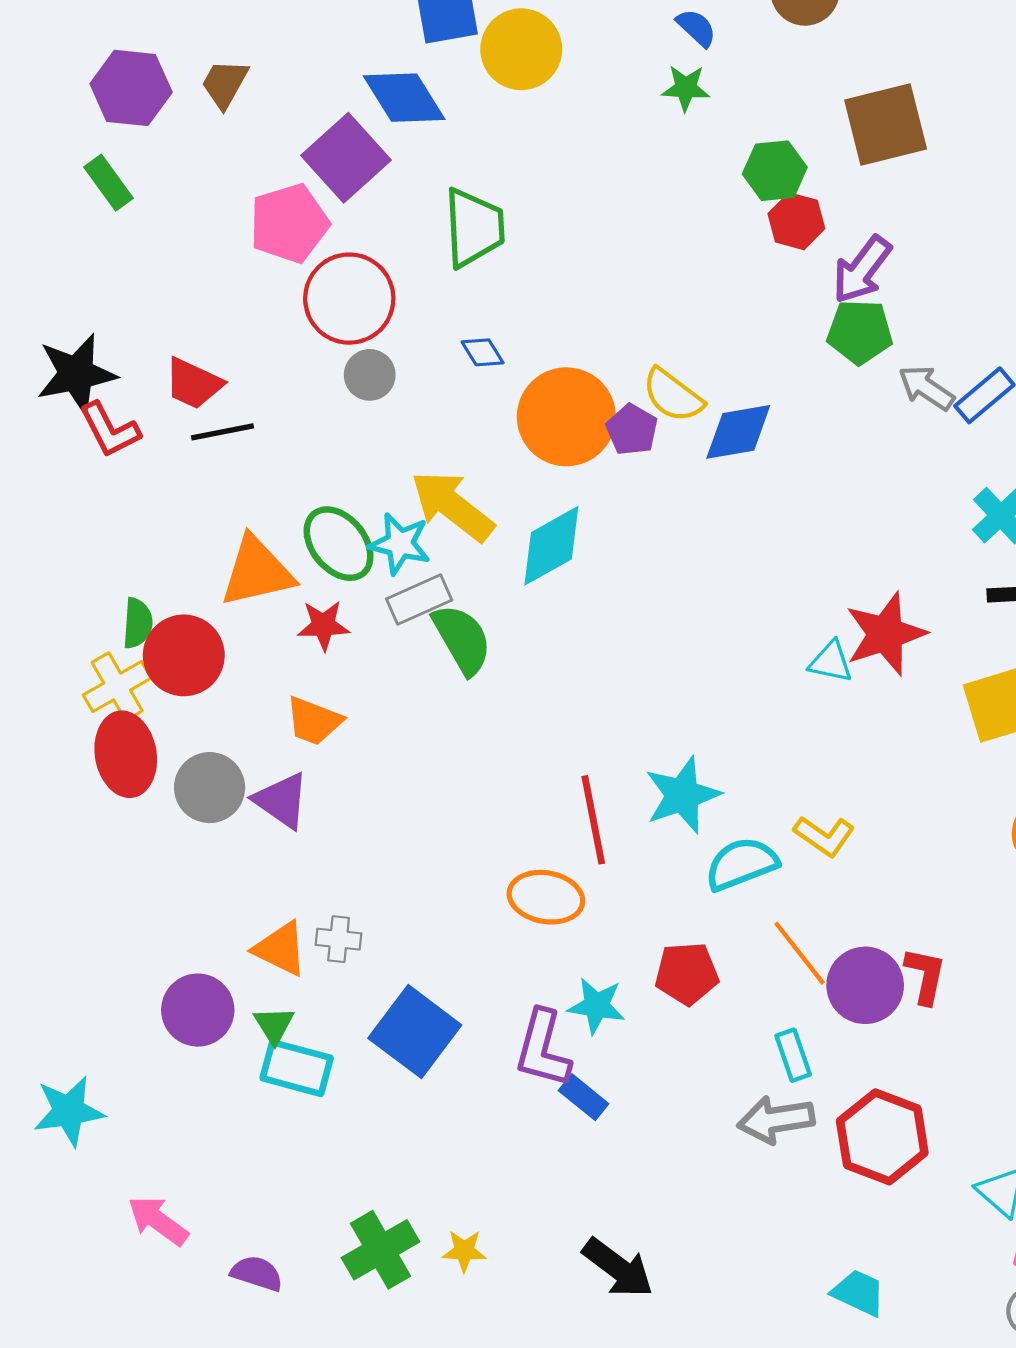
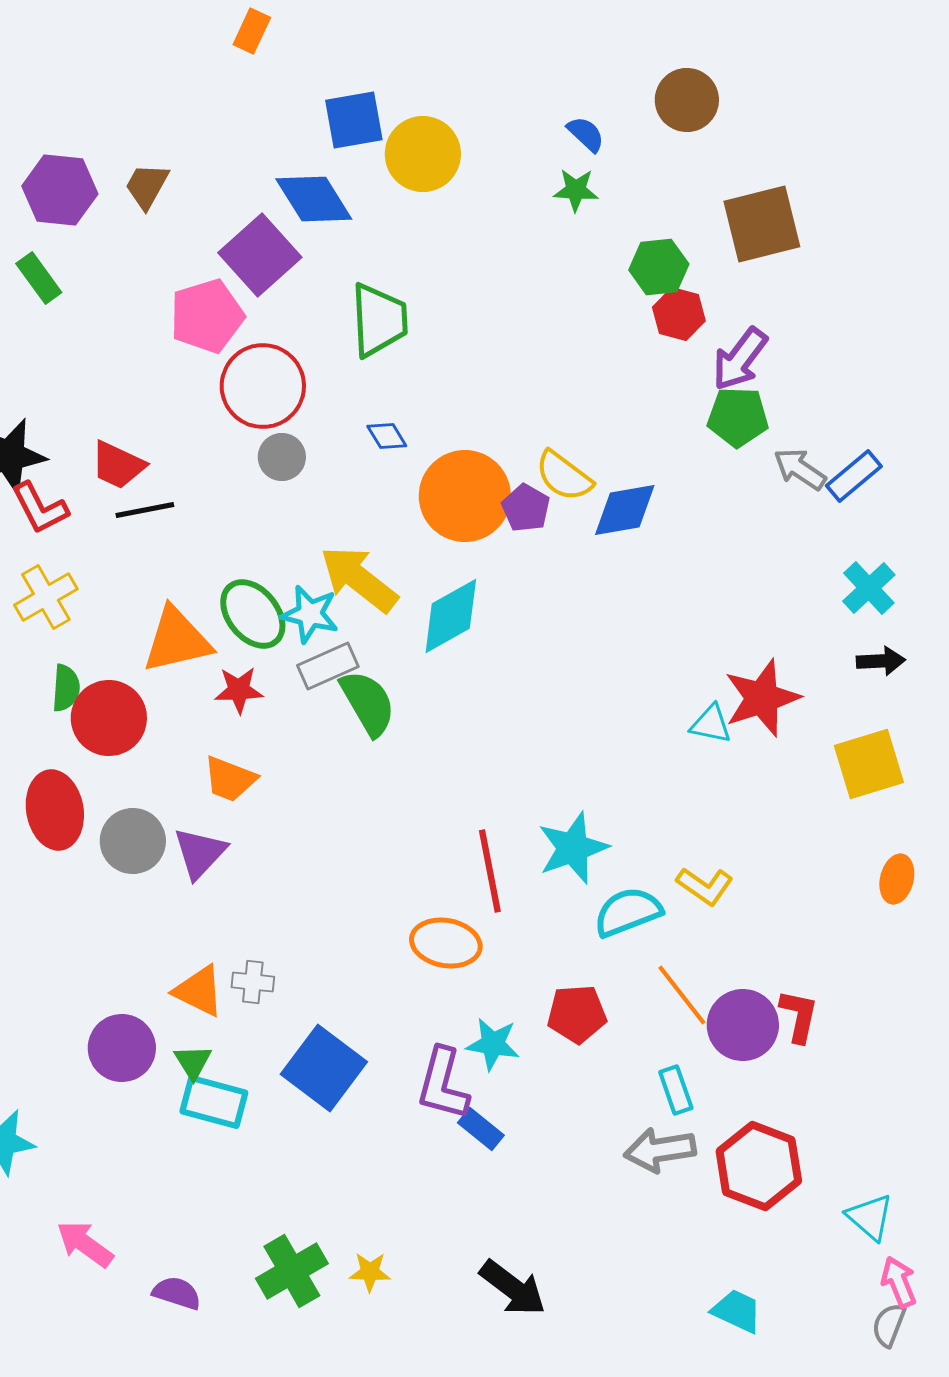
yellow cross: (117, 687) -> (46, 597), moved
purple triangle: (282, 800) -> (200, 853), turned 38

